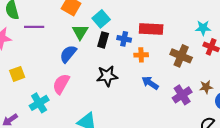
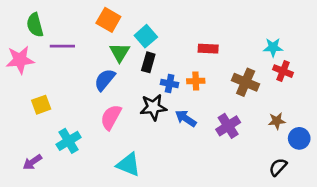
red rectangle: (151, 29) -> (208, 49), size x0.7
blue cross: (124, 39) -> (170, 84), moved
blue arrow: (150, 83) -> (186, 118), moved
pink semicircle: (61, 84) -> (111, 117), moved
purple cross: (182, 95) -> (228, 126), moved

